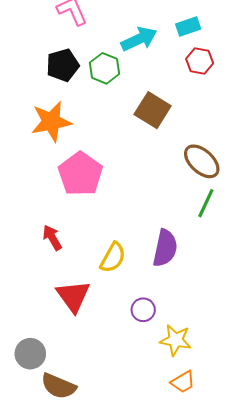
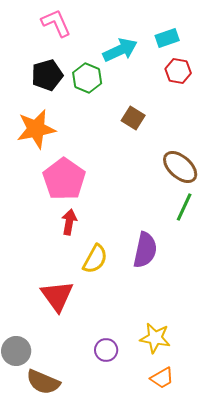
brown square: (153, 110) -> (133, 118), size x0.7
red arrow: (52, 238) -> (69, 222), moved, turned 40
purple circle: (143, 310) -> (106, 350), moved

